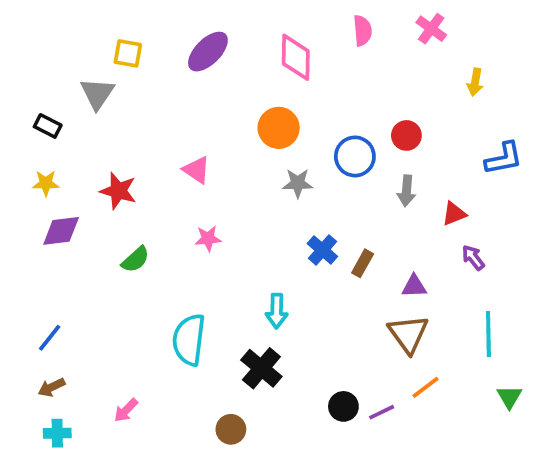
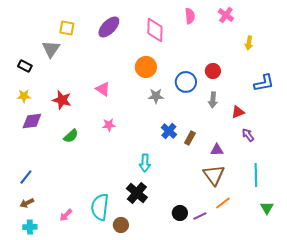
cyan semicircle: (189, 340) -> (100, 207), moved

